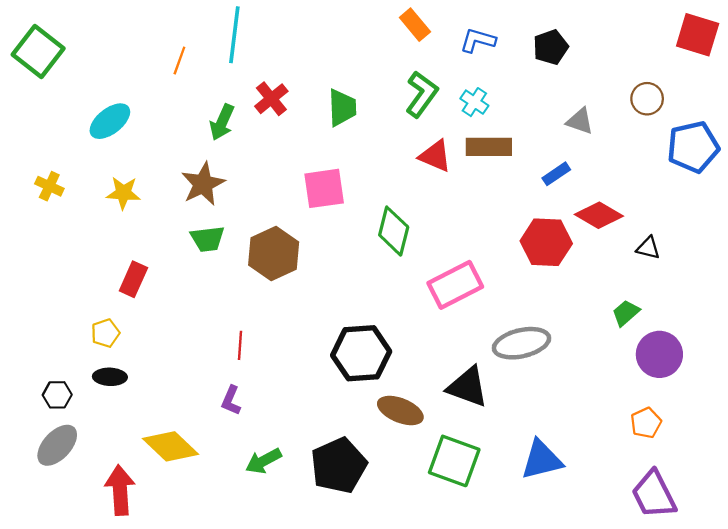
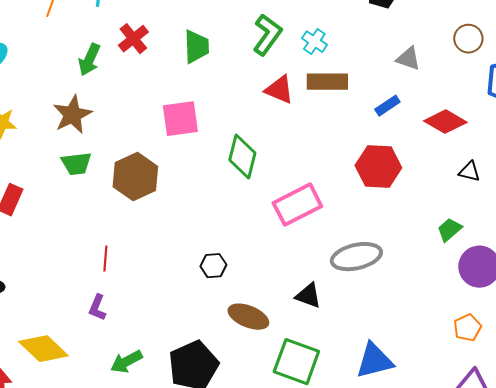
red diamond: (599, 215) -> (445, 122), moved
black hexagon: (361, 353) -> (213, 266), size x0.5
black triangle: (468, 387) -> (308, 296), size x0.7

